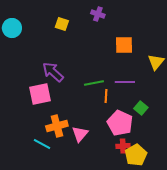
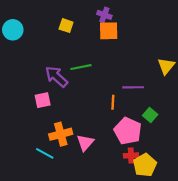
orange square: (124, 45) -> (109, 31), moved
green line: (94, 83) -> (81, 67), moved
pink square: (40, 94) -> (43, 100), size x0.7

